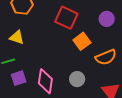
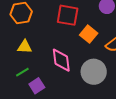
gray circle: (77, 79) -> (94, 72), size x1.6
pink diamond: (45, 81) -> (61, 60), moved

